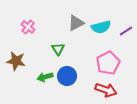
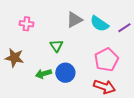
pink cross: (28, 27) -> (26, 24), turned -32
cyan semicircle: (101, 27) -> (99, 24), turned 48

